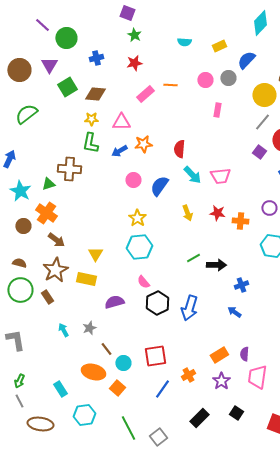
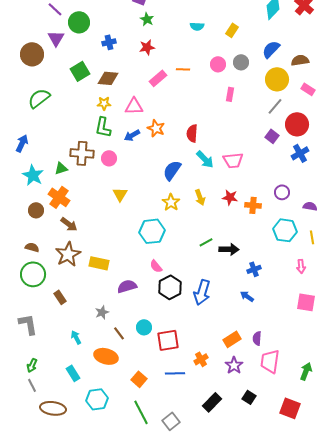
yellow rectangle: (219, 46) -> (232, 30), turned -32
blue semicircle: (246, 60) -> (271, 49), moved
purple triangle: (49, 65) -> (56, 38), moved
orange star: (143, 144) -> (156, 128), turned 30
pink circle: (133, 180) -> (109, 158), moved
yellow star: (137, 218) -> (171, 202), moved
yellow triangle: (95, 254) -> (120, 194), moved
brown rectangle: (47, 297) -> (60, 297), moved
cyan arrow: (63, 330) -> (76, 337), moved
cyan circle: (123, 363) -> (144, 327), moved
orange square: (117, 388) -> (139, 379), moved
blue line: (162, 389) -> (175, 373), turned 54

